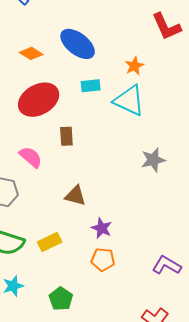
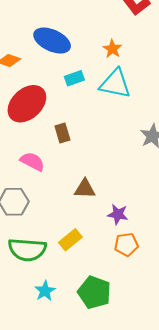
green pentagon: (61, 299) -> (94, 292), size x1.4

